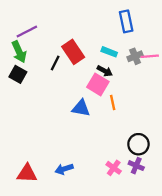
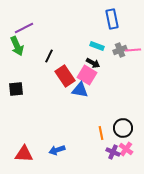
red rectangle: (73, 52) -> (65, 76), moved
black square: (18, 74) -> (16, 89), moved, turned -35
orange line: (113, 103) -> (101, 133), moved
blue triangle: (81, 108) -> (80, 90), moved
purple cross: (136, 166) -> (113, 152), moved
pink cross: (114, 168) -> (126, 149), moved

